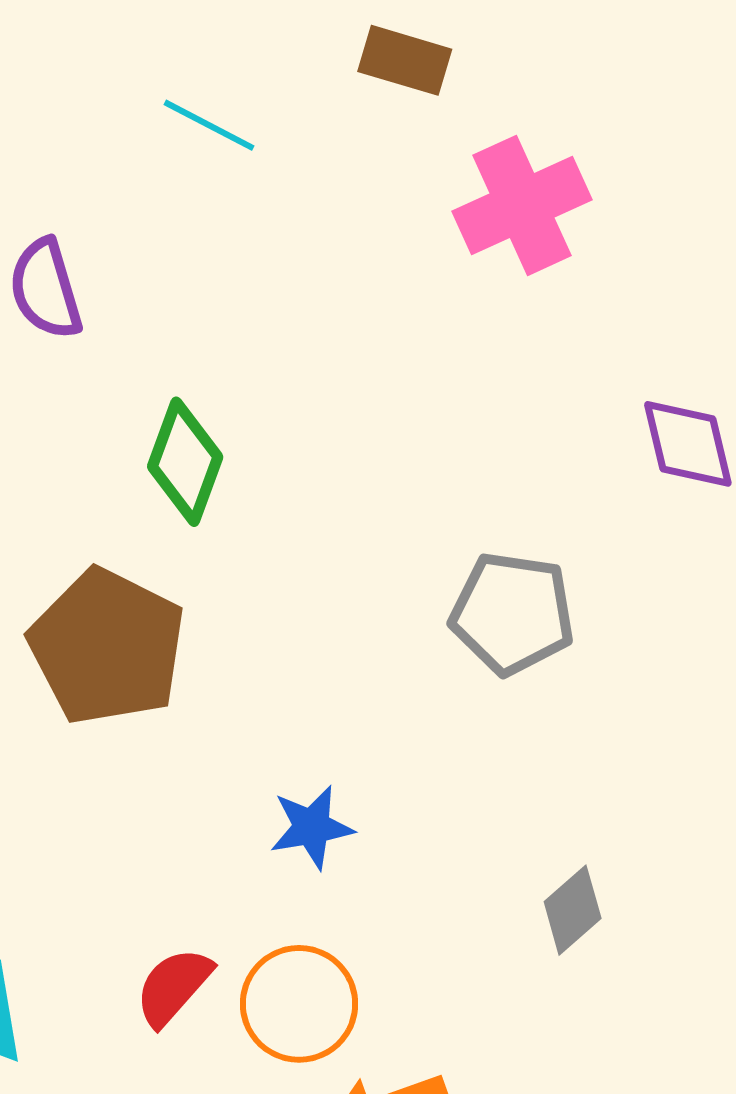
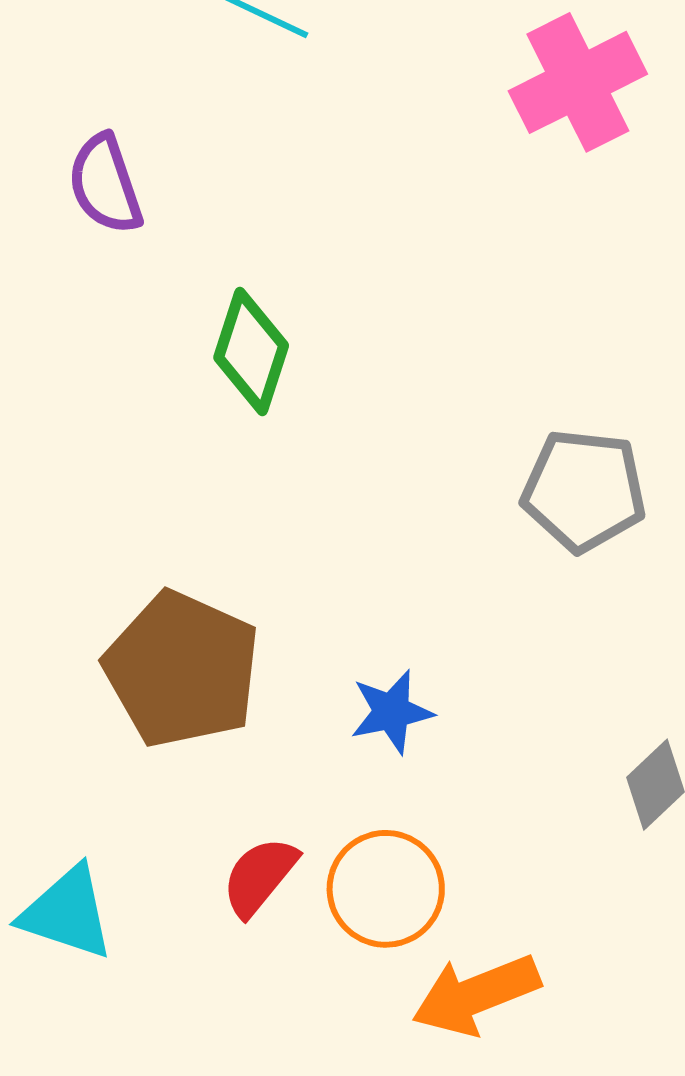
brown pentagon: (107, 647) -> (182, 669), moved

